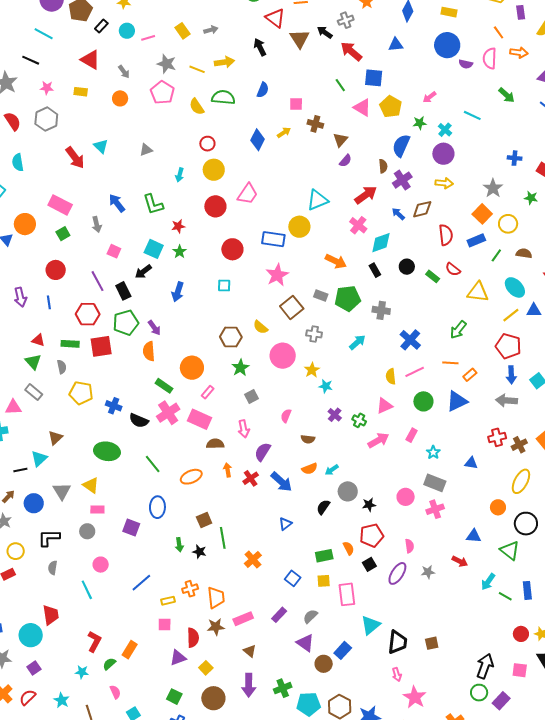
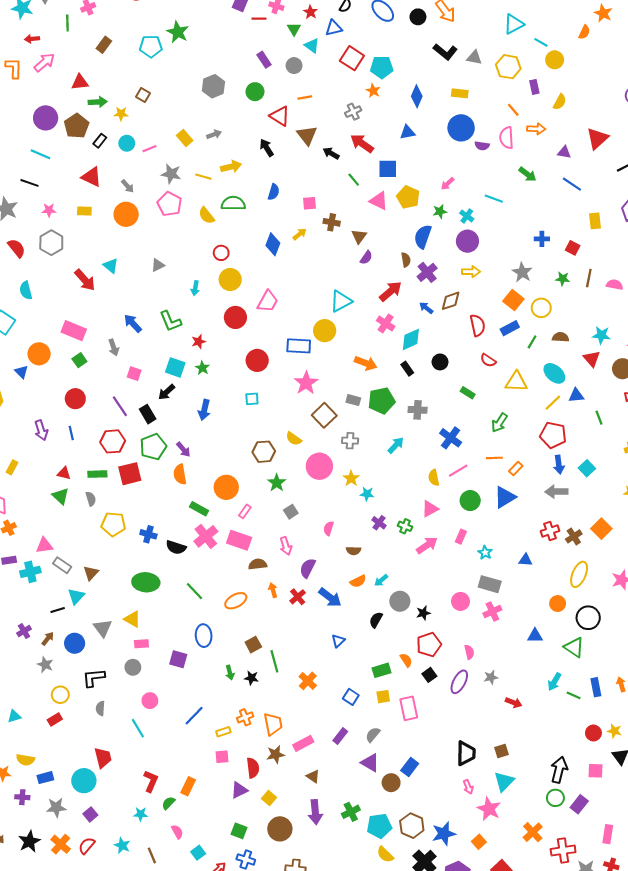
black arrow: (325, 32) -> (331, 153), moved
orange circle: (120, 98) -> (126, 214), size x1.5
green rectangle: (433, 276) -> (468, 393), moved
gray rectangle: (34, 392) -> (62, 565), moved
red arrow: (460, 561) -> (514, 703), moved
cyan triangle: (371, 625) -> (504, 781), moved

